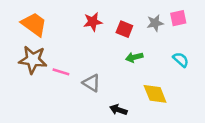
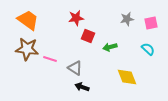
pink square: (178, 18) -> (151, 23), moved
red square: (124, 29) -> (88, 36), moved
black arrow: (118, 110) -> (82, 87), moved

